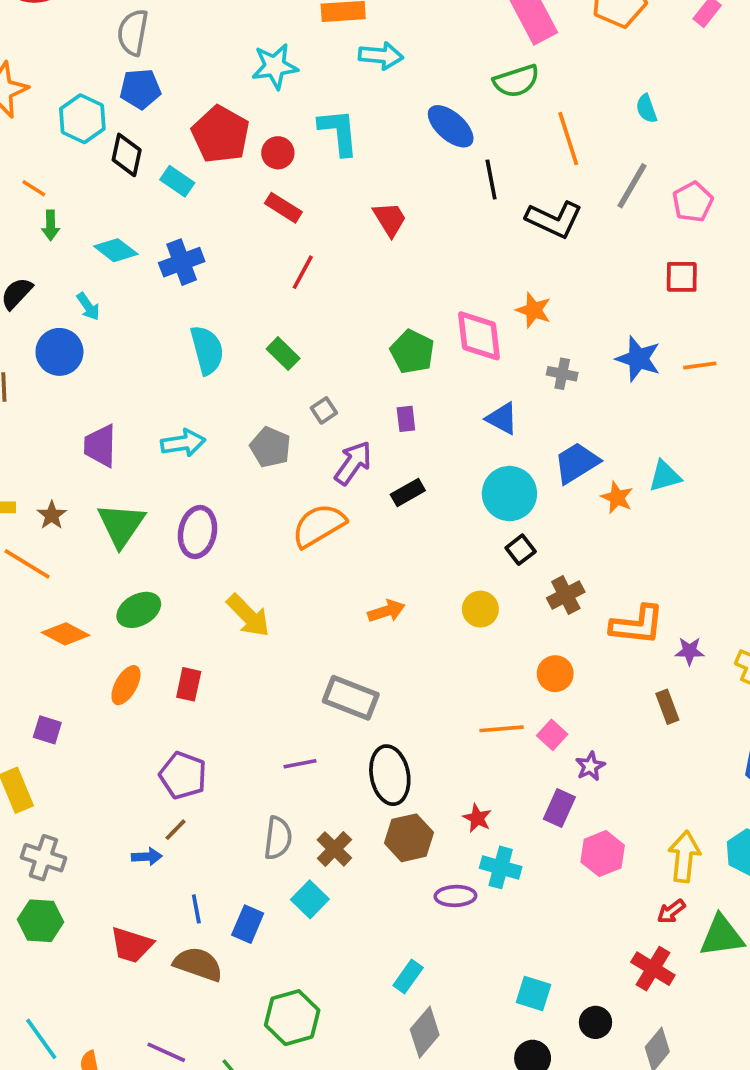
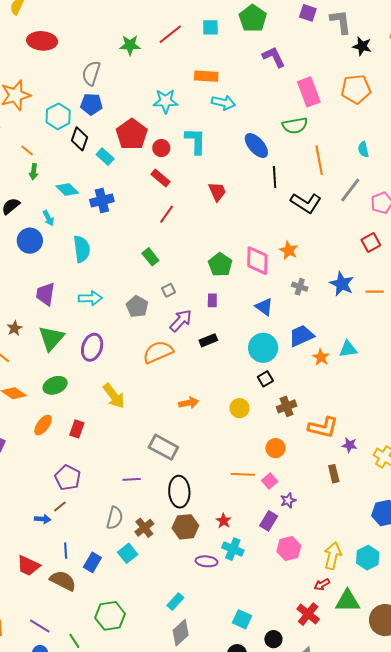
red square: (682, 277) -> (371, 243), turned -36
cyan semicircle: (207, 350) -> (82, 249), moved

